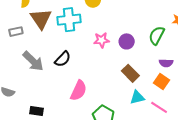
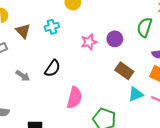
brown triangle: (41, 19) -> (23, 31), size x0.7
cyan cross: (69, 20) -> (52, 27), size x0.6
gray arrow: (33, 61) -> (23, 76), size x0.6

